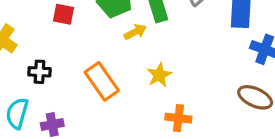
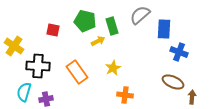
black cross: (39, 72) -> (38, 66), size x1.6

